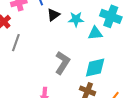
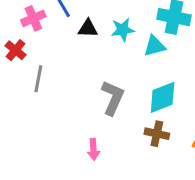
black triangle: (53, 15) -> (88, 28), turned 48

